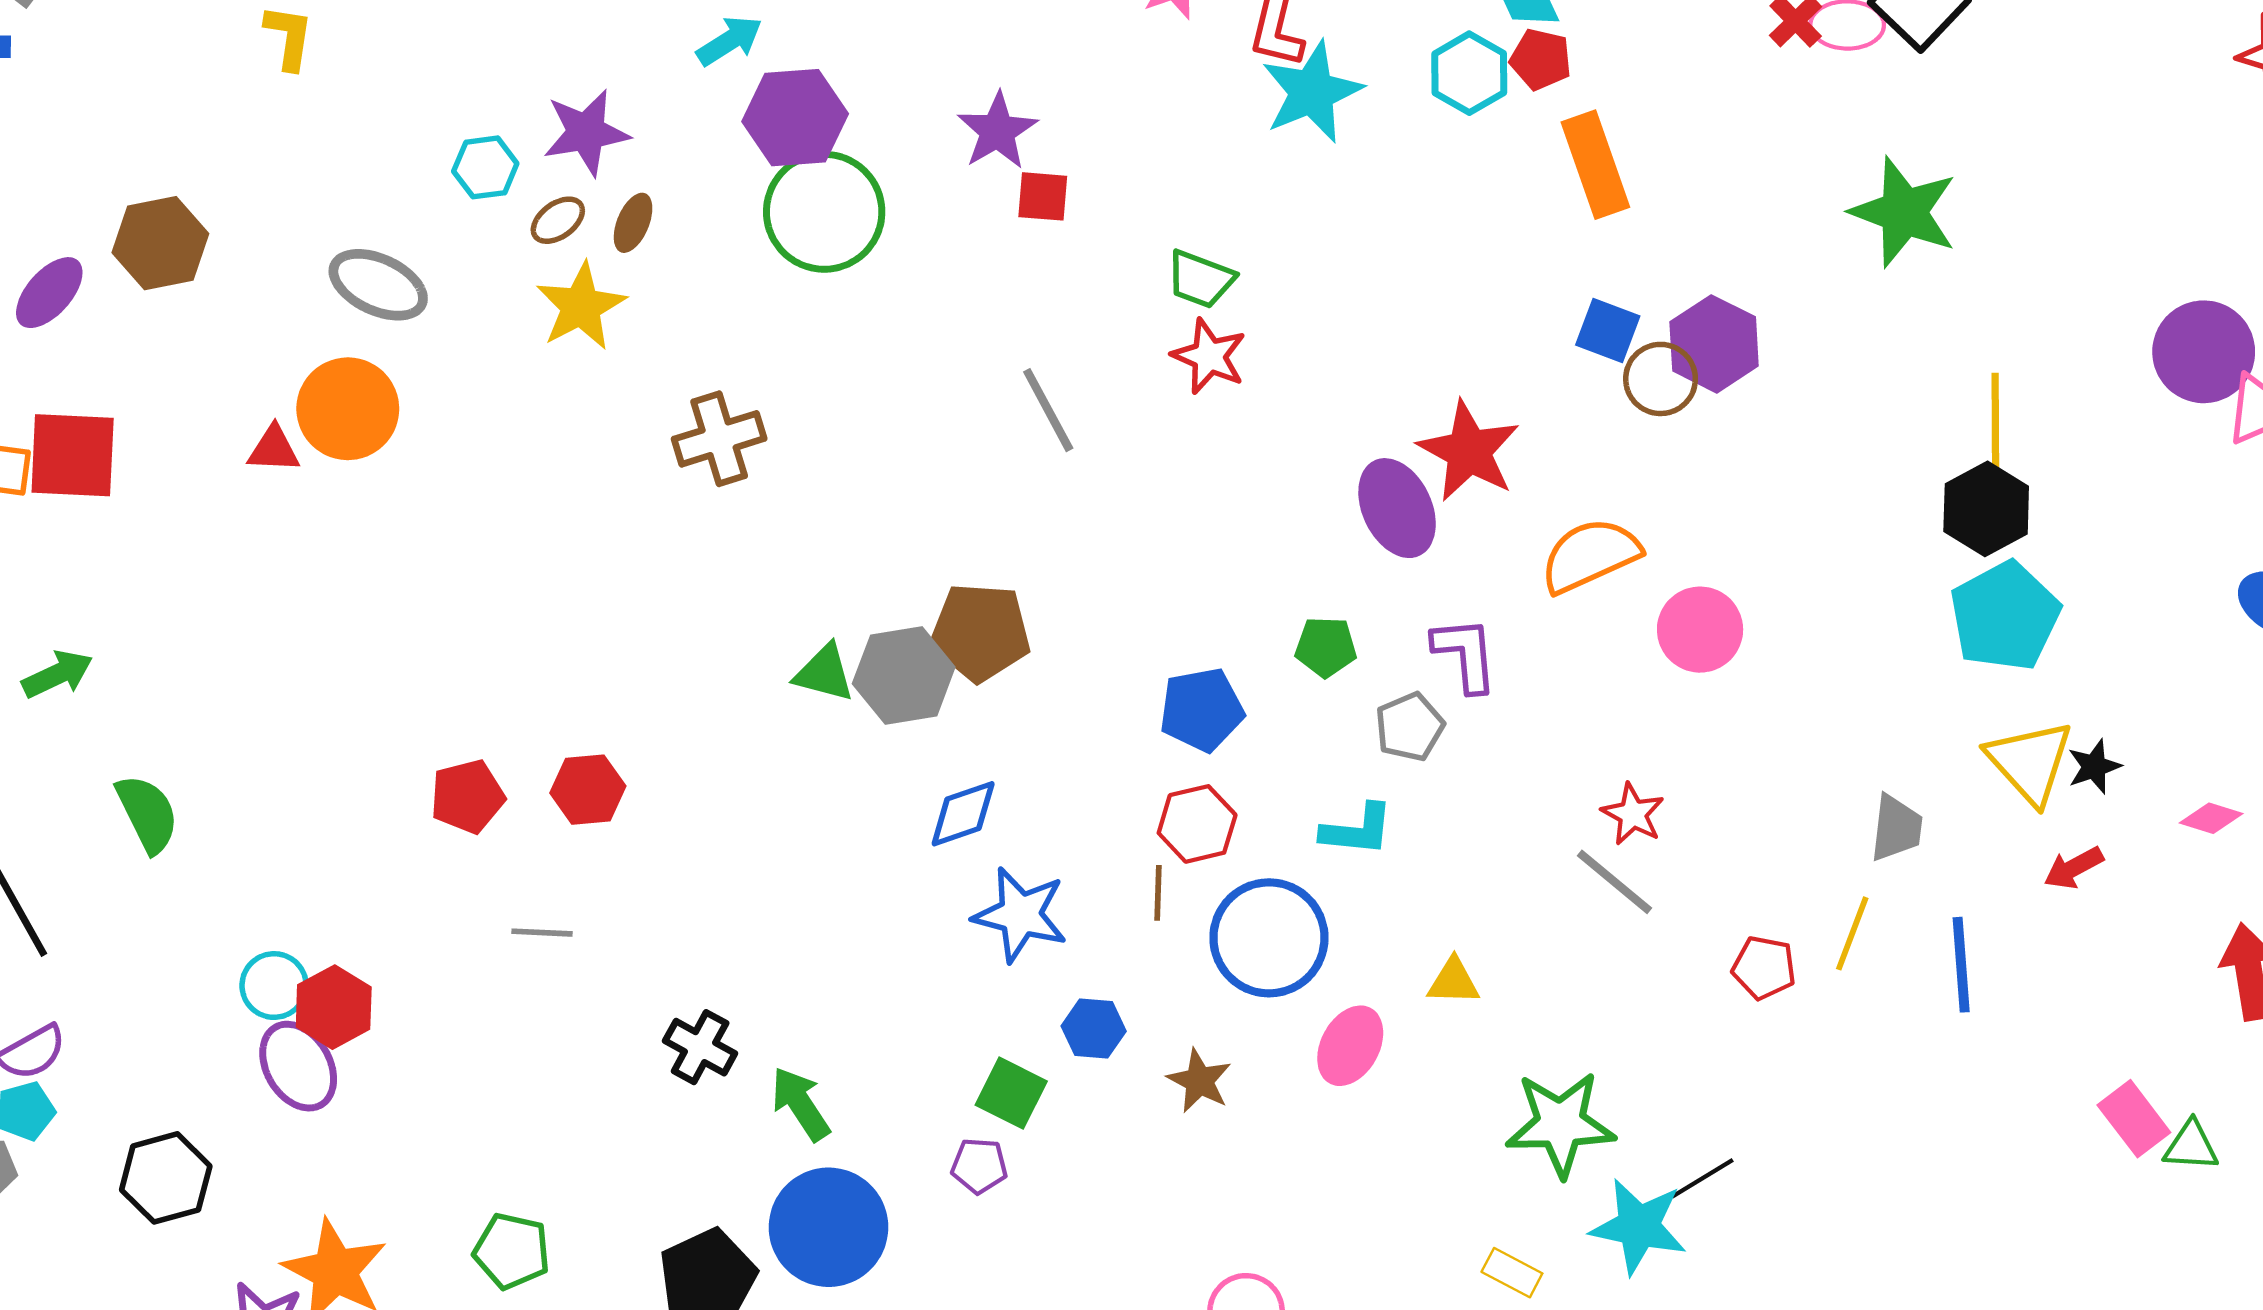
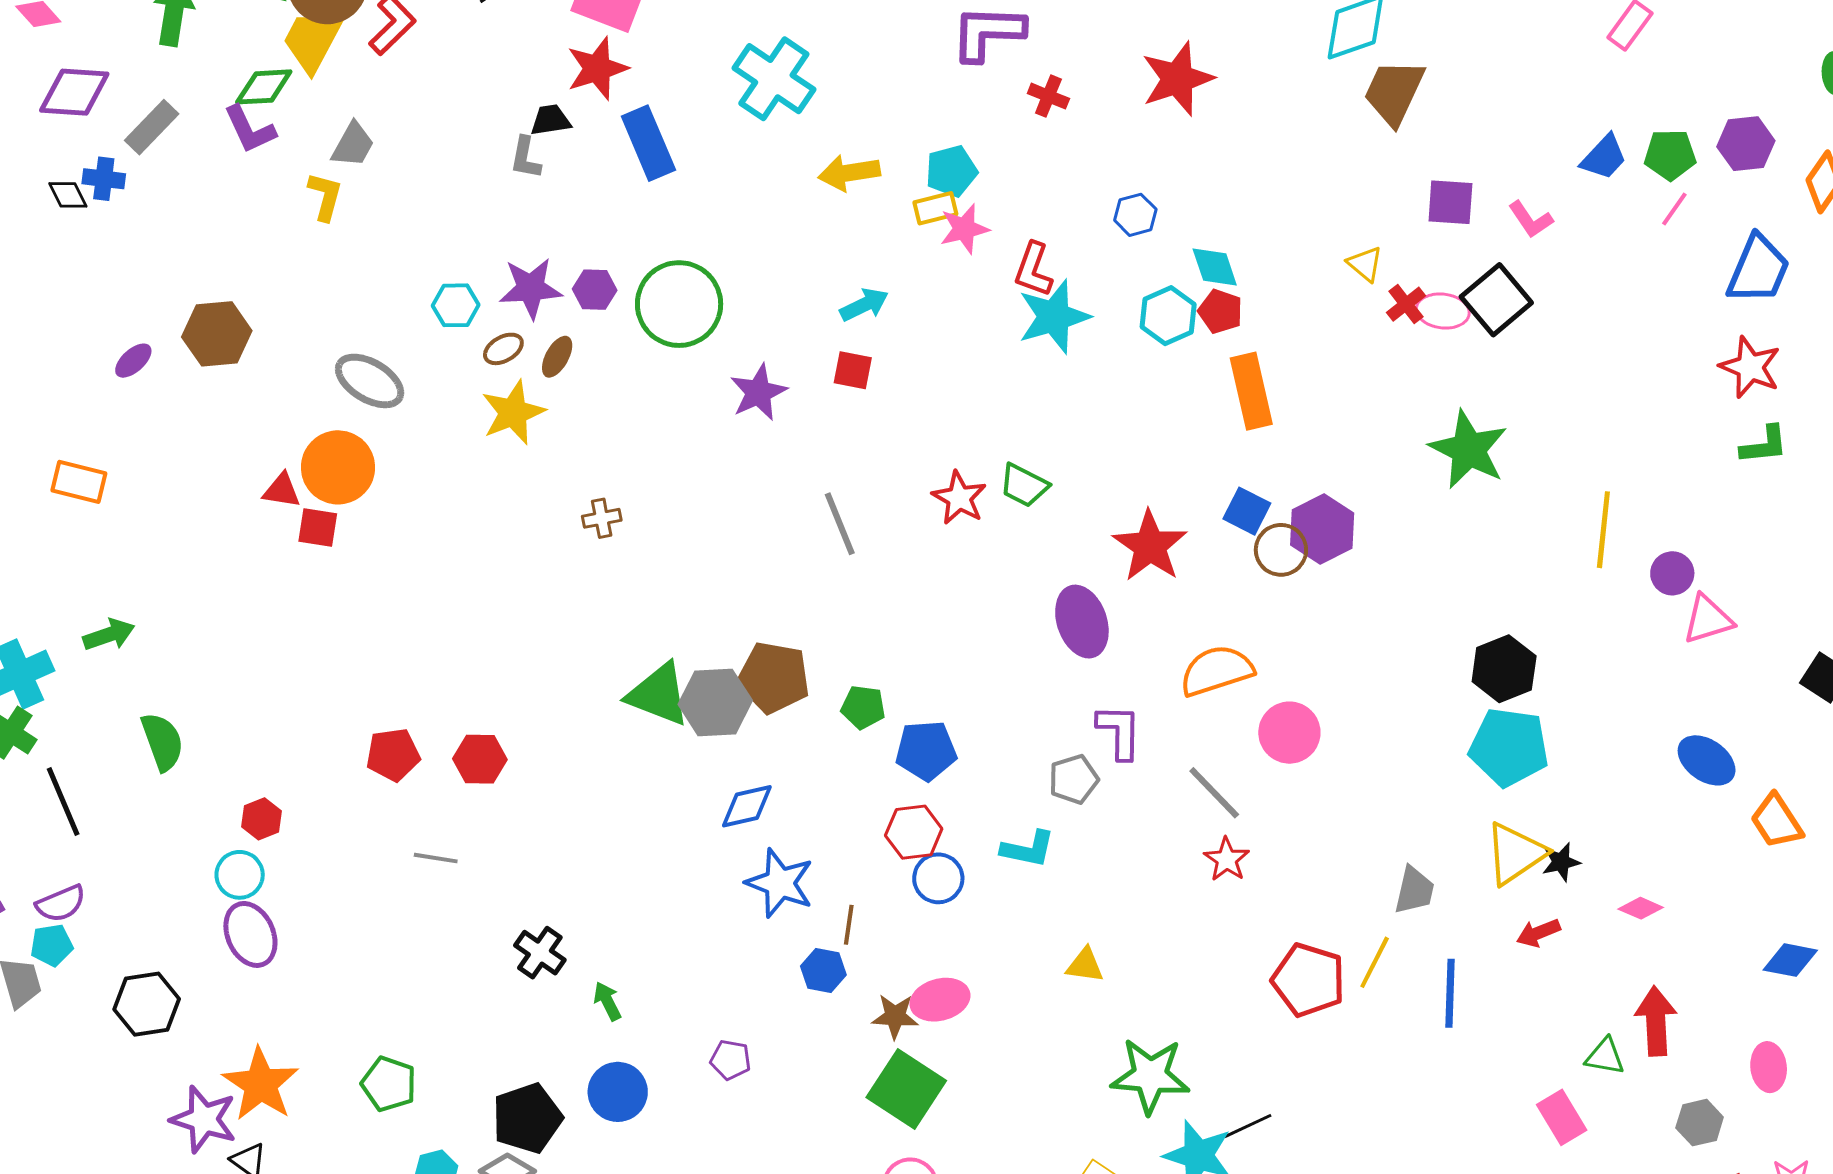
cyan arrow: (730, 41) -> (864, 305), moved
purple hexagon: (795, 118) -> (595, 290), moved, size x0.6
purple star: (997, 131) -> (759, 392), moved
green circle: (824, 212) -> (679, 304), moved
green trapezoid: (1200, 279) -> (1024, 485), moved
purple ellipse: (49, 293) -> (133, 361), size x0.7
purple circle: (2204, 352) -> (1672, 573), size x0.6
yellow line: (1995, 426) -> (1603, 530), moved
brown cross: (719, 439) -> (602, 518), size x0.6
red star: (1469, 451) -> (1150, 546), moved
red square: (73, 455) -> (318, 527), moved, size x0.6
cyan pentagon: (2005, 616) -> (1509, 747), turned 30
green pentagon: (1326, 647) -> (863, 707), moved
green triangle: (824, 673) -> (659, 694), size x1.5
yellow triangle: (2030, 762) -> (1515, 854), turned 32
gray line: (1615, 882) -> (1214, 793), moved
brown line: (1158, 893) -> (849, 925), moved
blue circle: (1269, 938) -> (938, 878), moved, size x0.6
red pentagon: (1764, 968) -> (1309, 980), size x1.6
red hexagon: (334, 1007) -> (261, 819), moved, size x0.7
pink ellipse: (1350, 1046) -> (940, 1000), moved, turned 40
brown star: (1199, 1081) -> (895, 1016), turned -30
green square: (1011, 1093) -> (906, 1089), moved, size x1.5
green arrow: (801, 1104) -> (607, 1001), size x0.7
green triangle: (2191, 1146) -> (1605, 1057), moved
blue circle: (829, 1227) -> (618, 1092), size x0.7

